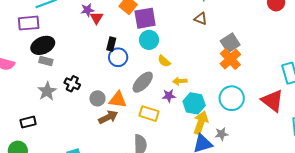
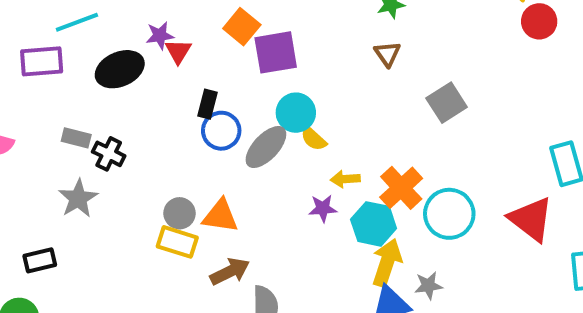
brown triangle: (201, 19) -> (387, 54), turned 32
cyan circle: (149, 40) -> (296, 113), moved
black ellipse: (43, 45) -> (120, 69), moved
orange cross: (230, 59) -> (401, 188), moved
gray ellipse: (143, 82) -> (266, 147), moved
black cross: (72, 84) -> (109, 154), moved
yellow rectangle: (149, 114) -> (177, 242), moved
brown arrow: (108, 117) -> (230, 271), moved

